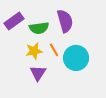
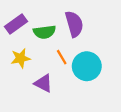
yellow star: (34, 51) -> (21, 58), moved
purple triangle: (38, 73) -> (43, 83), turned -36

